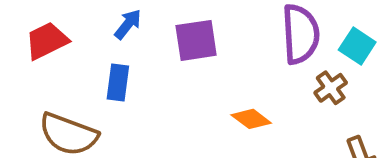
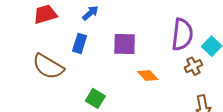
purple square: (196, 40) -> (125, 44), moved

